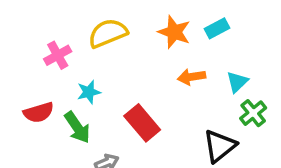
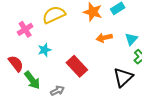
red semicircle: (39, 112) -> (16, 64), turned -108
green arrow: (77, 127) -> (32, 80), moved

